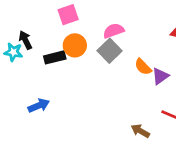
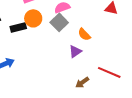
purple triangle: (160, 76) -> (75, 51), moved
brown arrow: (140, 131) -> (82, 82), turned -64

